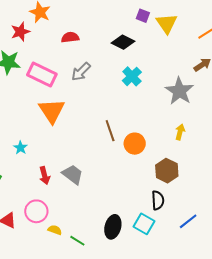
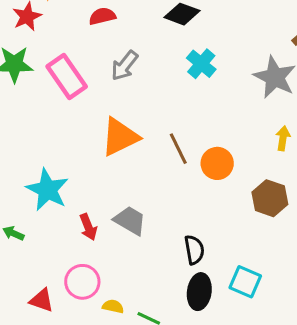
pink rectangle: (42, 74) -> (67, 77), turned 36
orange triangle: (52, 111) -> (120, 137), moved, turned 44
cyan star: (20, 148) -> (47, 190), size x2.0
black semicircle: (158, 200) -> (194, 250), moved

